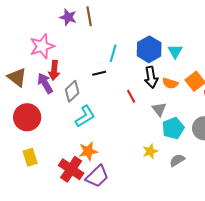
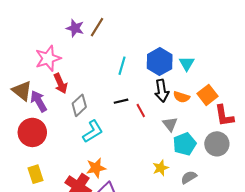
brown line: (89, 16) -> (97, 27), turned 42
red arrow: (54, 70) -> (60, 83), turned -30
black line: (99, 73) -> (121, 101), moved
purple arrow: (45, 83) -> (39, 101), moved

